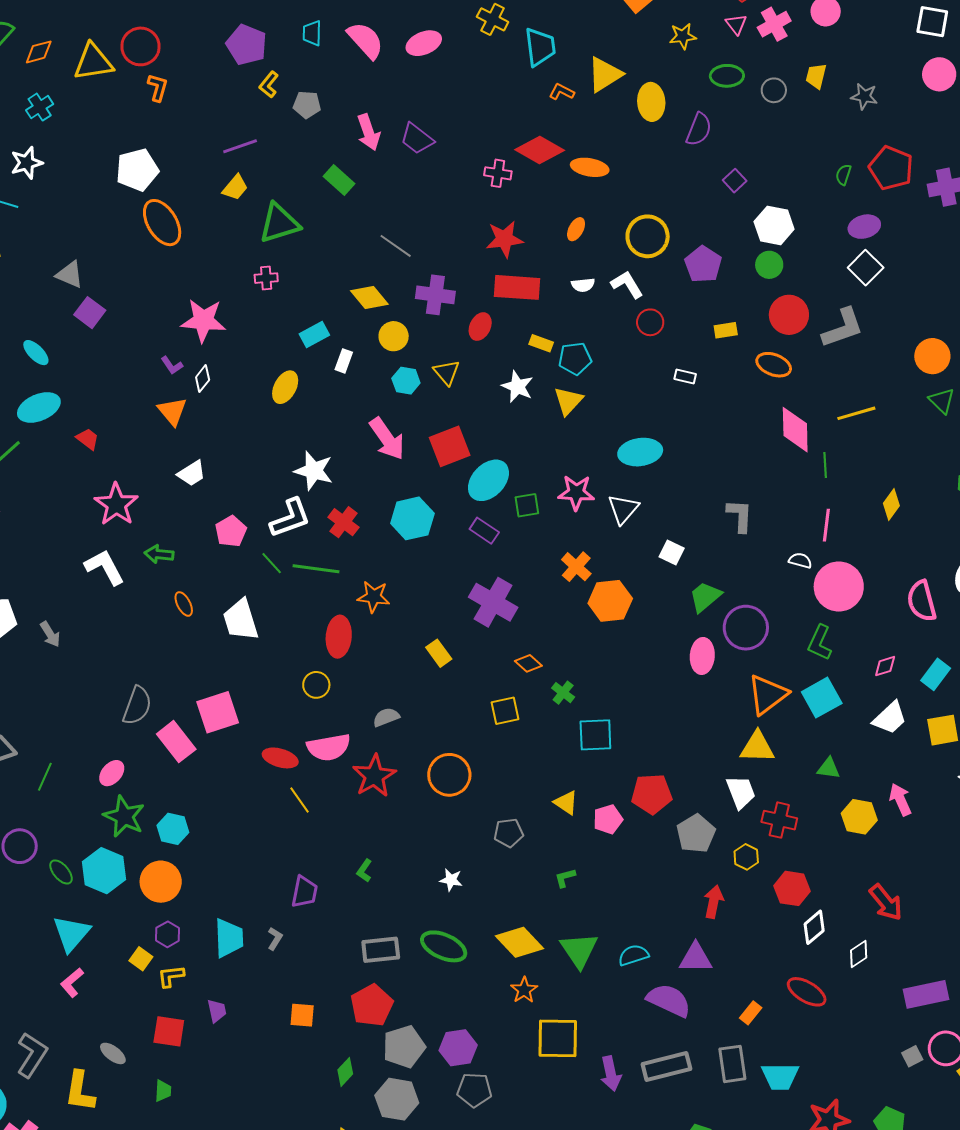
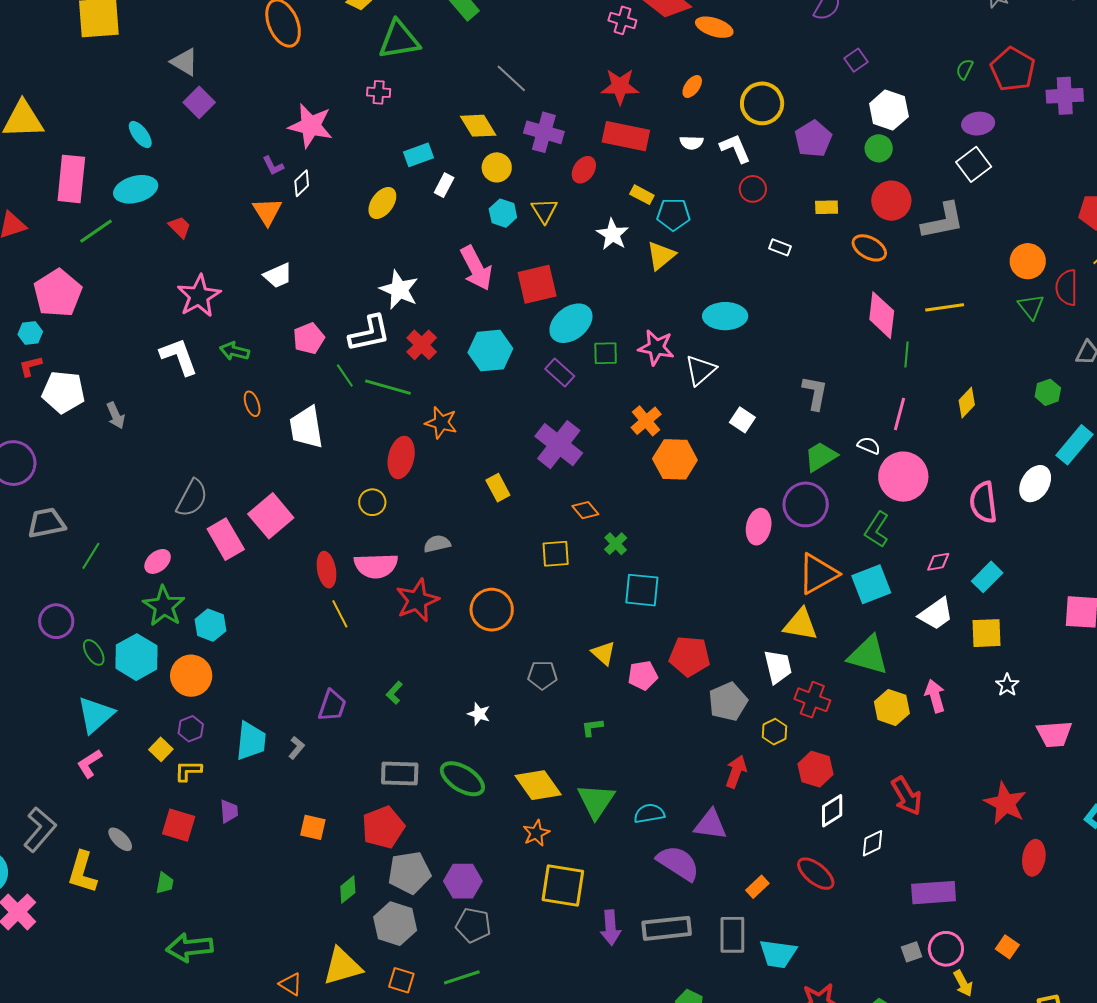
green trapezoid: (705, 597) -> (821, 457), moved
pink square: (218, 712) -> (271, 516), turned -30
red ellipse: (280, 758) -> (326, 570), turned 56
green triangle: (829, 768) -> (868, 655), size x1.8

